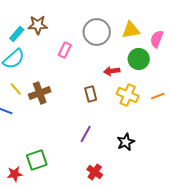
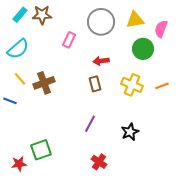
cyan rectangle: (17, 34) -> (20, 15), moved
red arrow: (112, 71) -> (101, 61), moved

